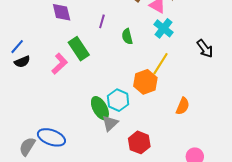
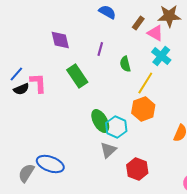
pink L-shape: (60, 64) -> (38, 83), moved, turned -50
yellow line: (160, 64) -> (145, 83), moved
green ellipse: (100, 108) -> (100, 121), moved

